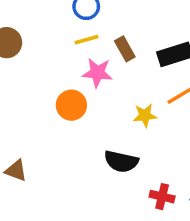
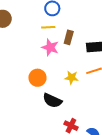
brown rectangle: (125, 49) -> (69, 37), turned 32
orange circle: (71, 105) -> (37, 78), moved

